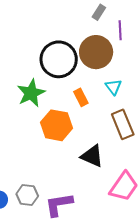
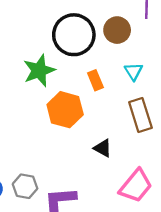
brown circle: (96, 52) -> (117, 30), size x0.7
black triangle: (92, 156) -> (103, 148), size x0.7

